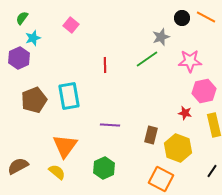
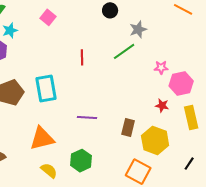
black circle: (182, 18) -> (110, 10), moved
pink star: (190, 61) -> (161, 67), moved, size x0.6
orange triangle: (65, 146) -> (42, 139), turned 40
yellow semicircle: (57, 172) -> (49, 171), moved

